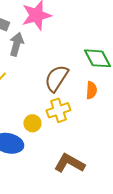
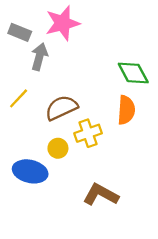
brown semicircle: (56, 78) -> (61, 108), moved, turned 32
orange semicircle: (91, 90) -> (126, 110), size x1.4

